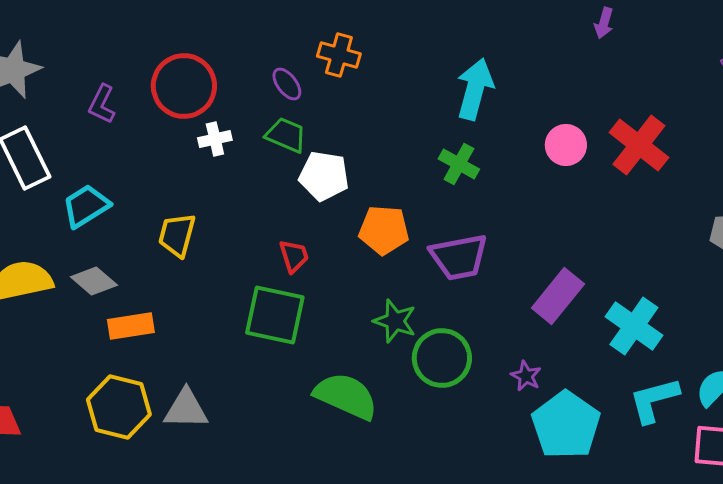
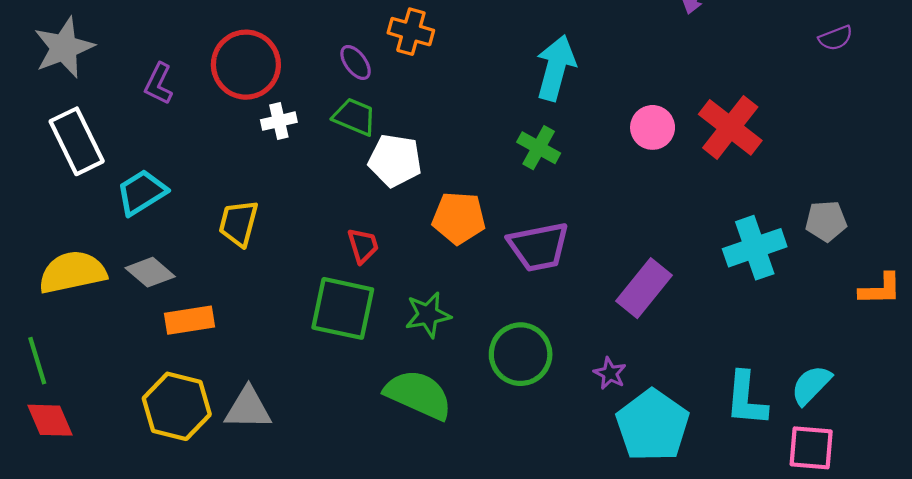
green star: (395, 321) -> (428, 315), moved, turned -30
cyan cross: (634, 326) -> (755, 248), moved, turned 36
cyan L-shape: (654, 400) -> (746, 399), turned -70

